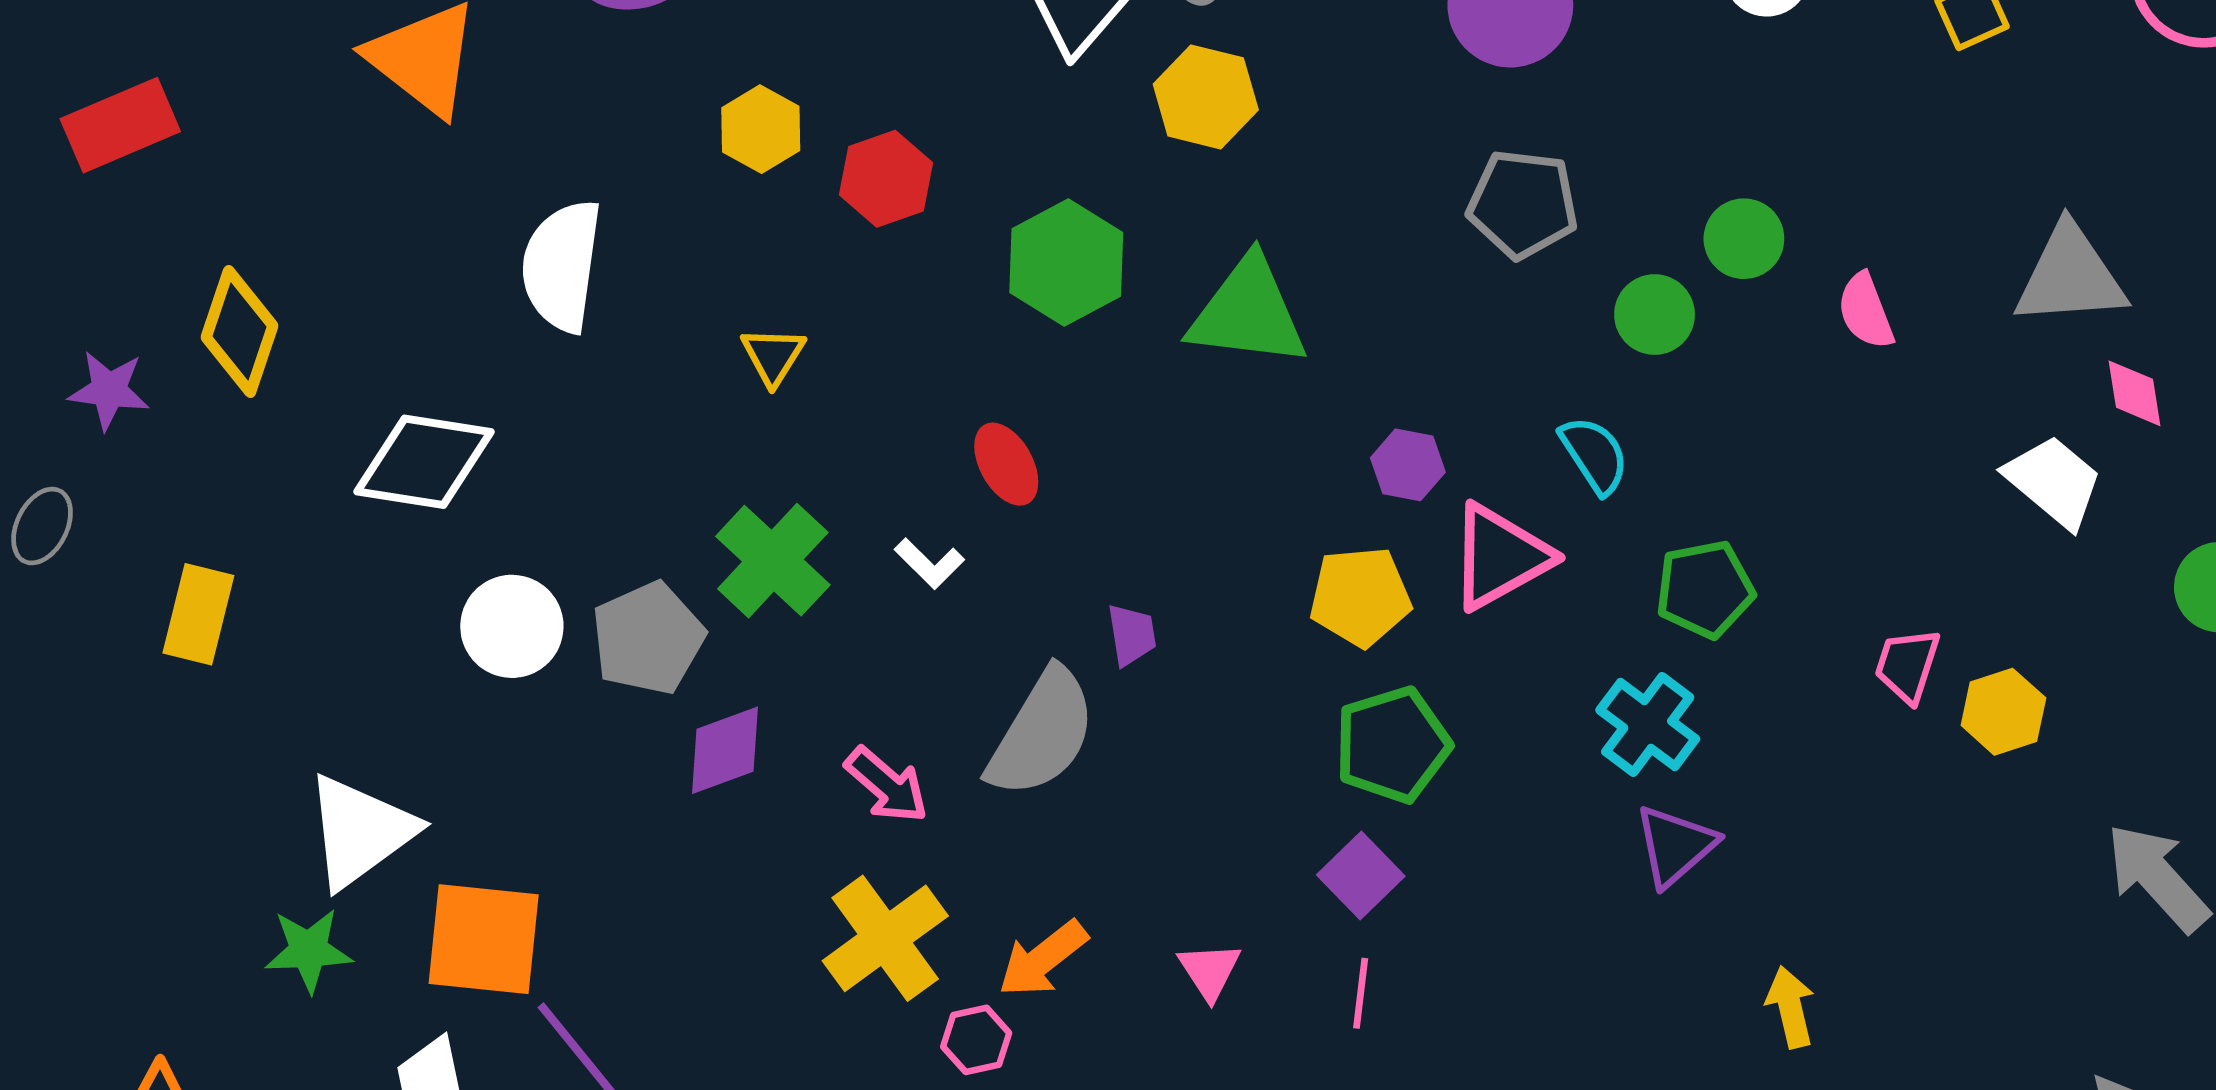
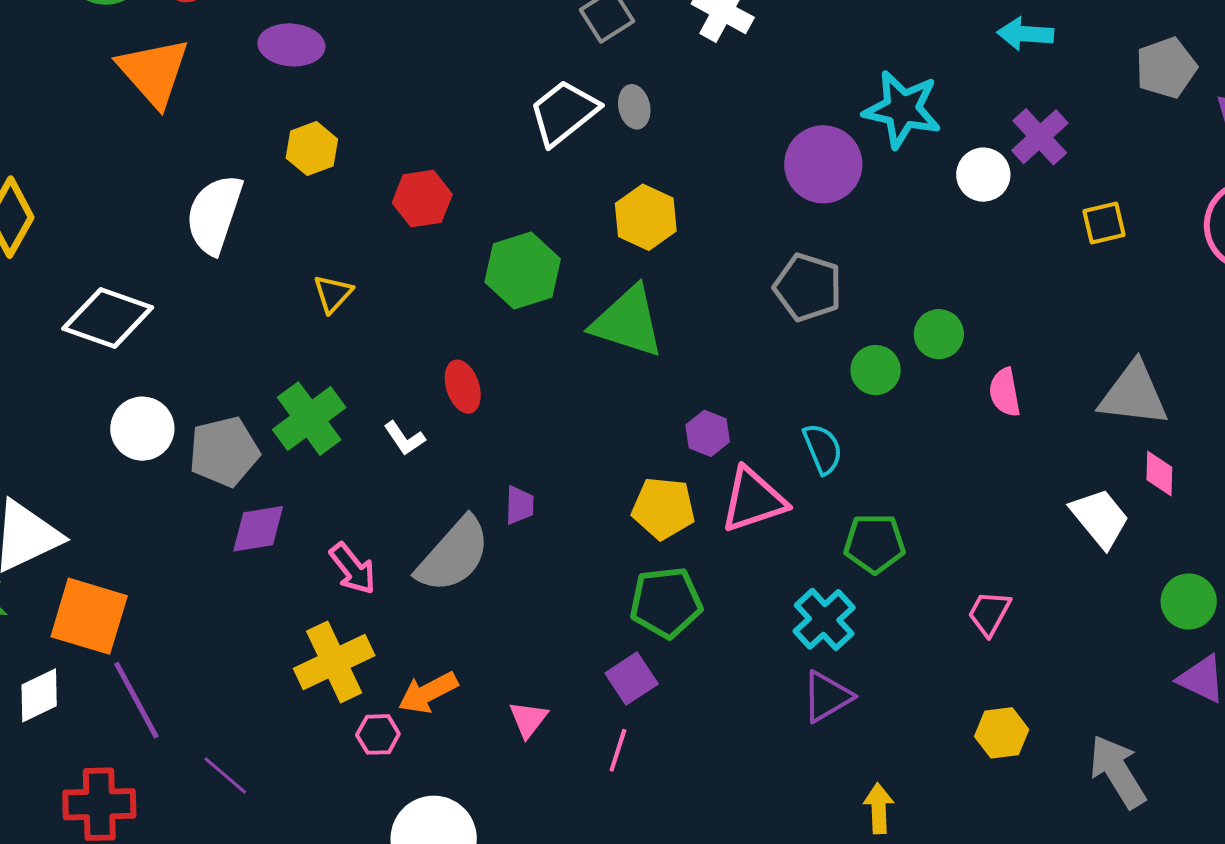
yellow hexagon: (1206, 97) -> (646, 217), moved
yellow hexagon: (761, 129) -> (312, 149), moved
yellow hexagon: (2003, 712) -> (1002, 733), moved

